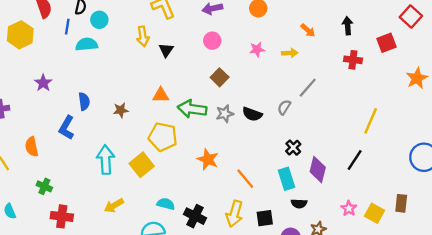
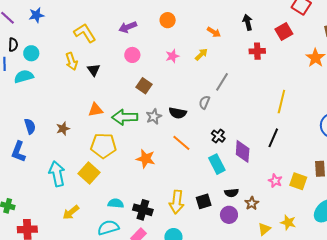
yellow arrow: (290, 53) -> (201, 54), turned -32
orange line: (245, 179) -> (181, 143), moved
black semicircle: (299, 204) -> (231, 193), moved

